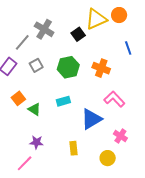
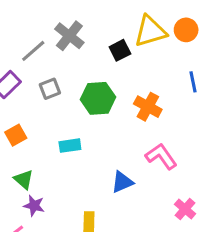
cyan rectangle: (63, 101) -> (70, 146), moved
green triangle: (34, 109) -> (24, 179), moved
blue triangle: (91, 119) -> (122, 182), size x0.7
pink cross: (120, 136) -> (185, 209), moved

